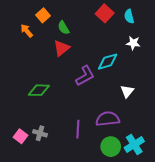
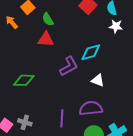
white star: (133, 43) -> (116, 26), moved
red triangle: (61, 48) -> (46, 39), turned 42
white triangle: (127, 91) -> (98, 80), moved, turned -48

